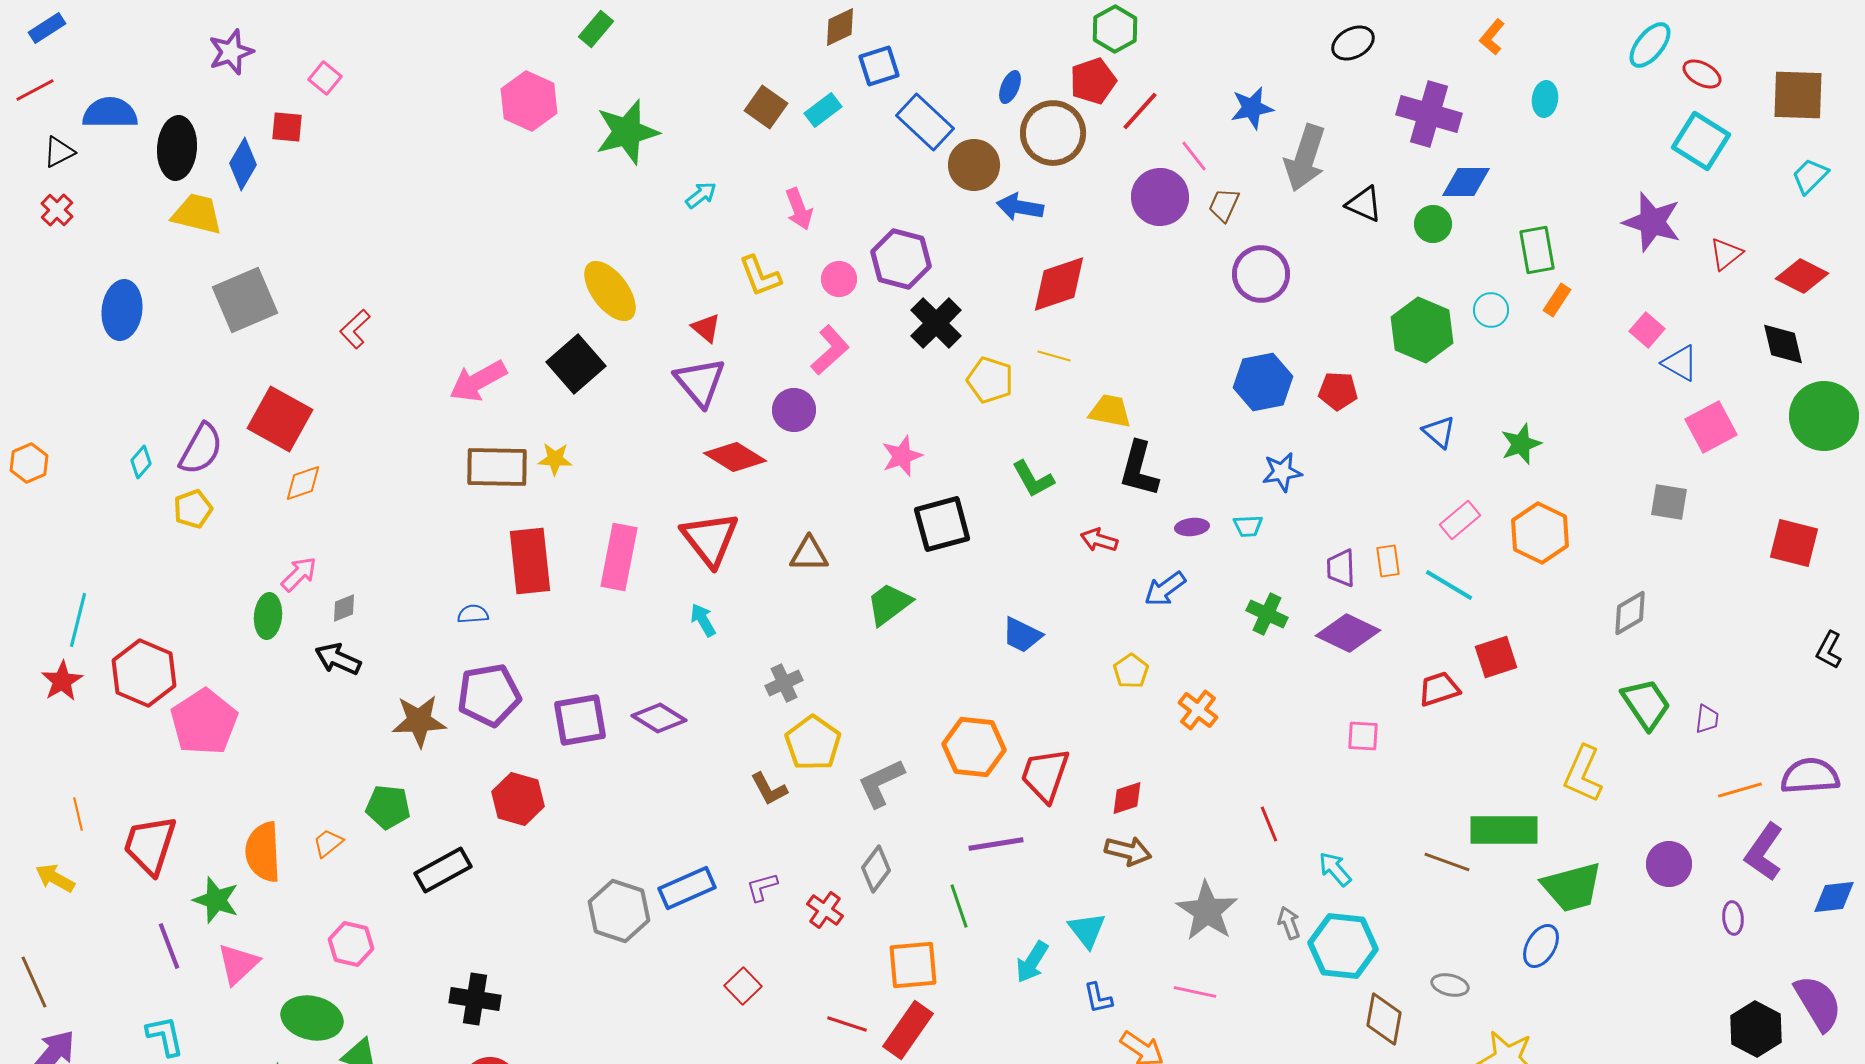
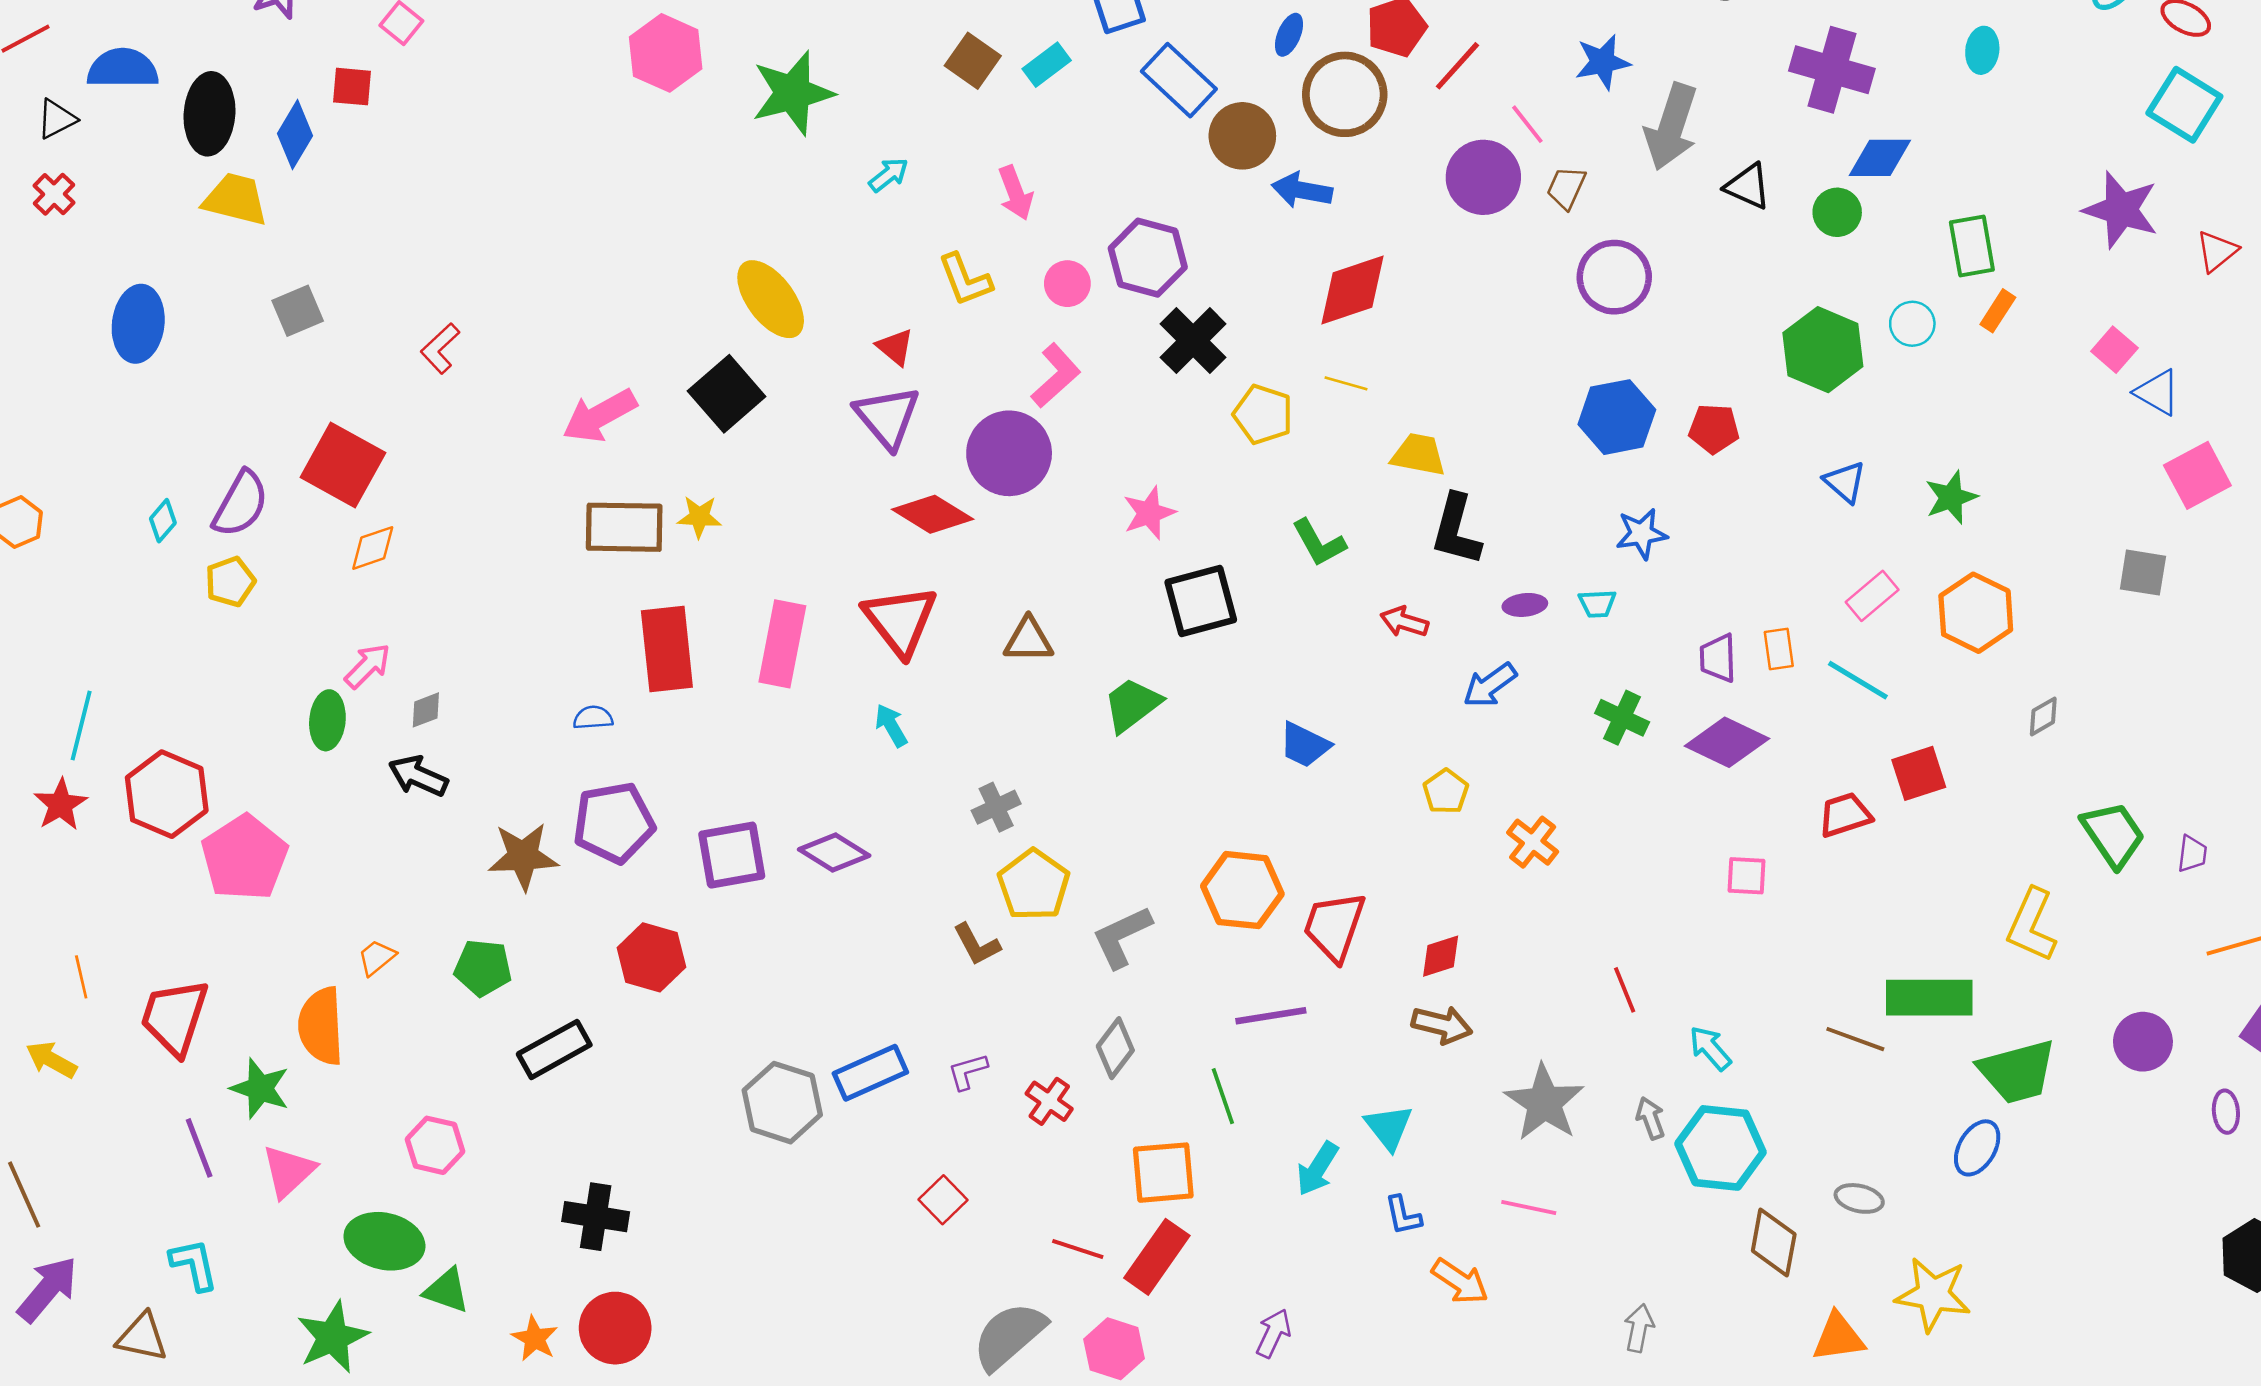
gray square: (245, 300) -> (298, 311), size x0.6
purple circle: (794, 410) -> (1009, 453), size x1.5
gray diamond: (1630, 613) -> (2043, 716), moved, size x0.7
orange trapezoid: (328, 843) -> (377, 957), moved

